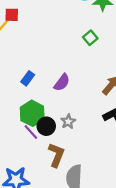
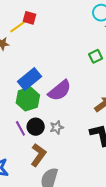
blue rectangle: (28, 78) -> (29, 79), size x1.6
purple semicircle: (62, 82) -> (60, 91), size x1.4
green hexagon: (32, 113) -> (28, 99), moved

